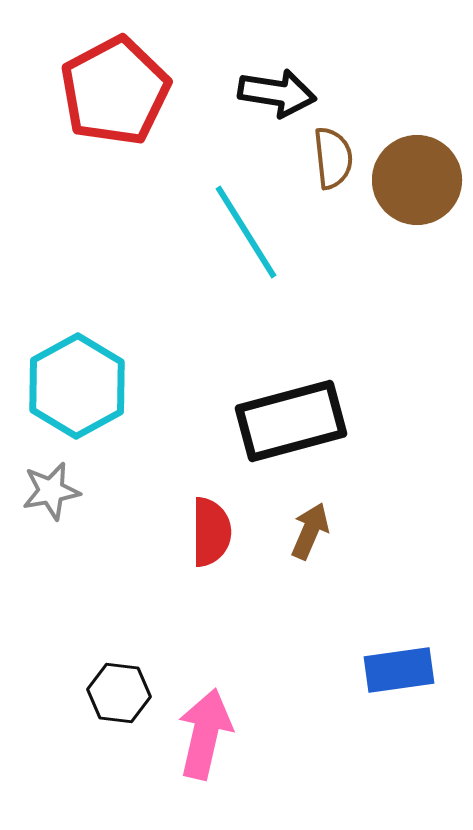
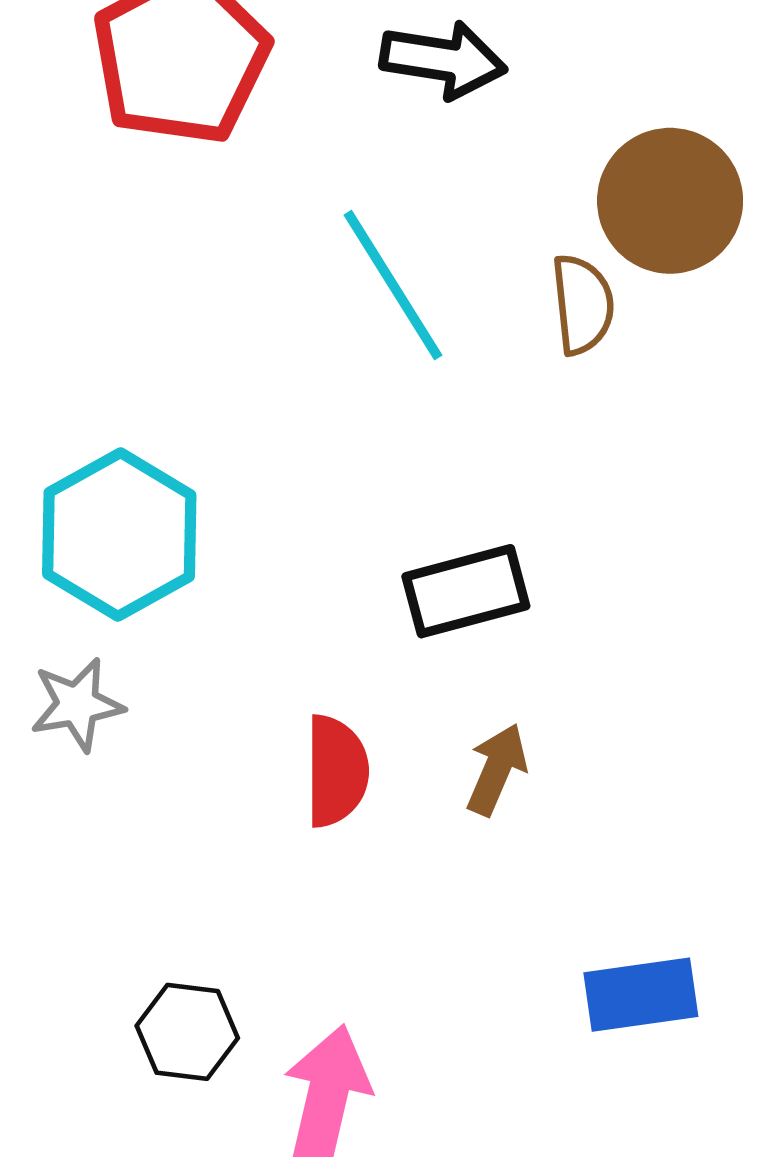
brown semicircle: (333, 158) -> (583, 304), moved
black rectangle: (291, 421) -> (466, 591), size x0.7

